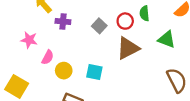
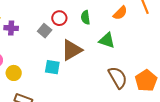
red circle: (125, 21) -> (59, 18), moved
cyan square: (94, 72) -> (52, 67), moved

